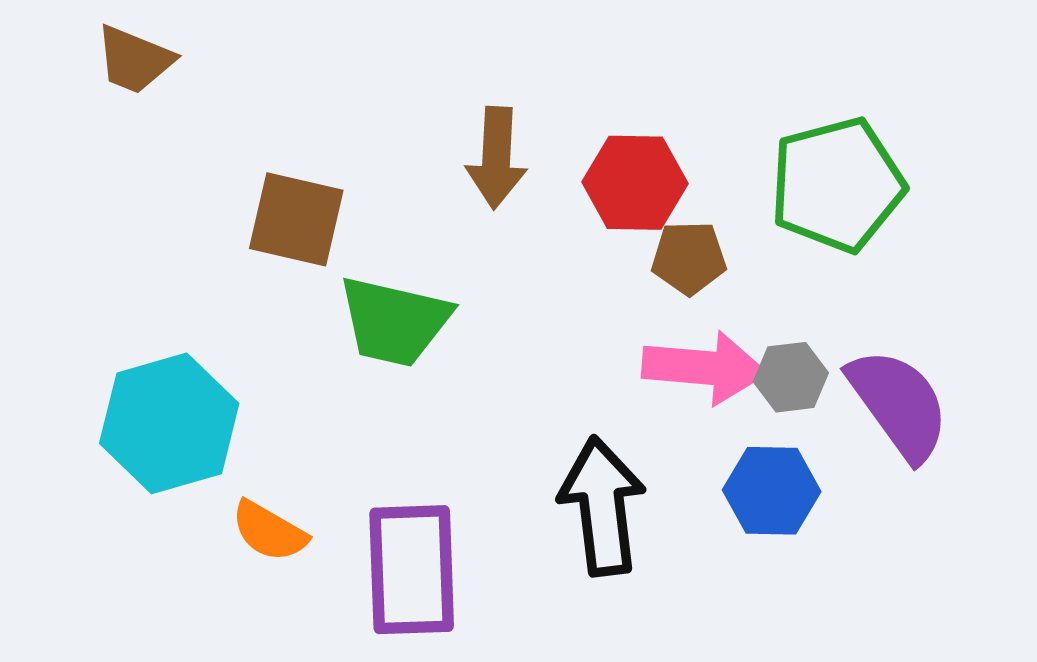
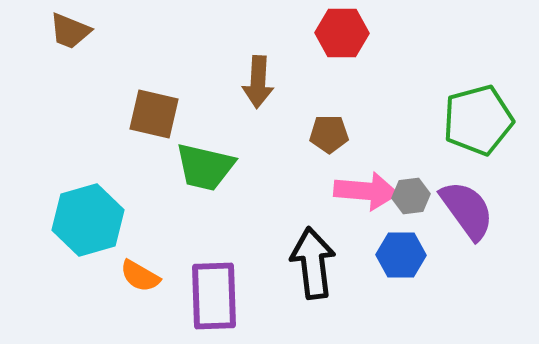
red hexagon: (635, 183) -> (342, 33), moved
green pentagon: (837, 185) -> (478, 120), moved
brown pentagon: (689, 258) -> (329, 134), moved

